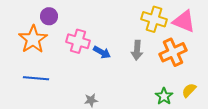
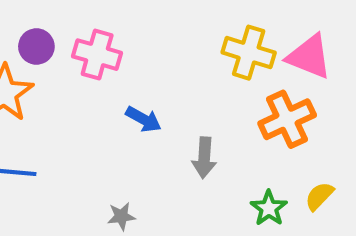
pink cross: (78, 41) -> (97, 55), moved
gray arrow: (137, 50) -> (204, 158), moved

